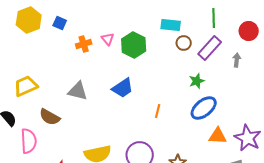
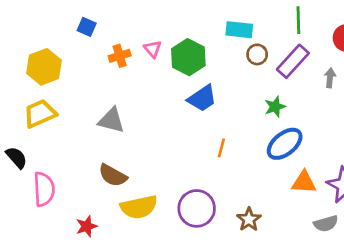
yellow hexagon: (29, 20) -> (44, 67), moved
blue trapezoid: (123, 88) -> (202, 98), moved
brown semicircle: (50, 117) -> (113, 175), moved

